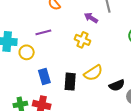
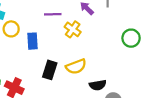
purple line: (43, 32) -> (53, 14), moved
blue rectangle: (44, 76) -> (32, 41), moved

